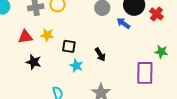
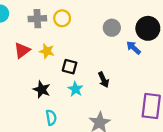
red triangle: (25, 37) -> (22, 50), turned -35
black star: (34, 62) -> (42, 90), moved

